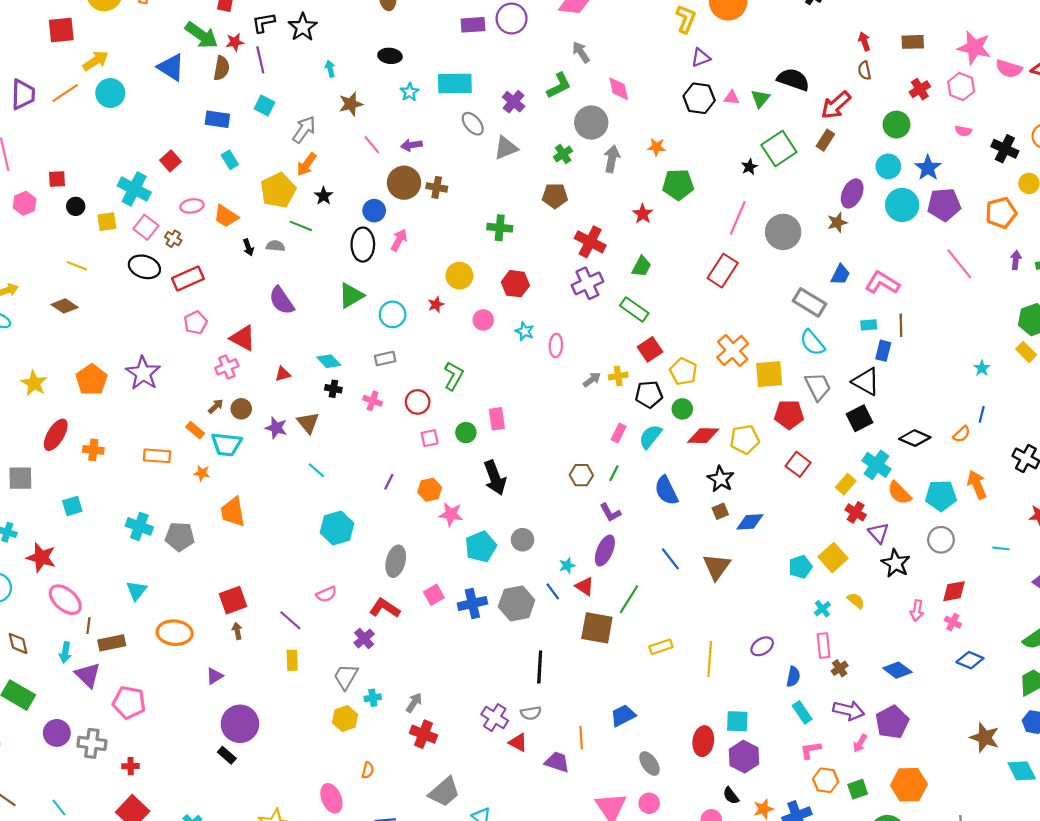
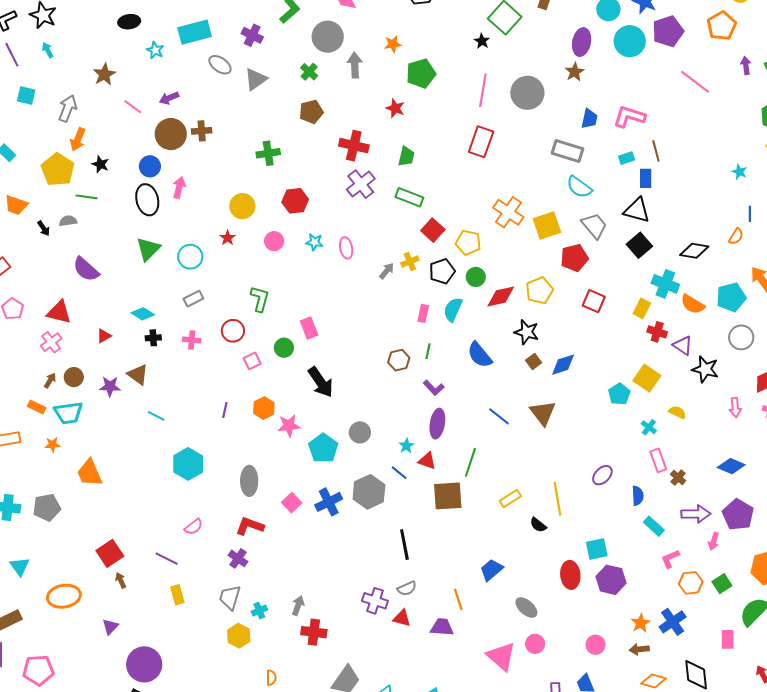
cyan arrow: (330, 69) -> (48, 50), moved
black semicircle: (731, 796) -> (538, 525), moved

